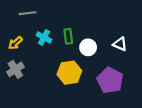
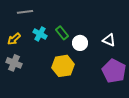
green rectangle: (68, 36) -> (62, 33), turned -32
gray cross: (15, 69) -> (14, 63), turned -35
purple pentagon: (110, 80) -> (114, 71), moved

